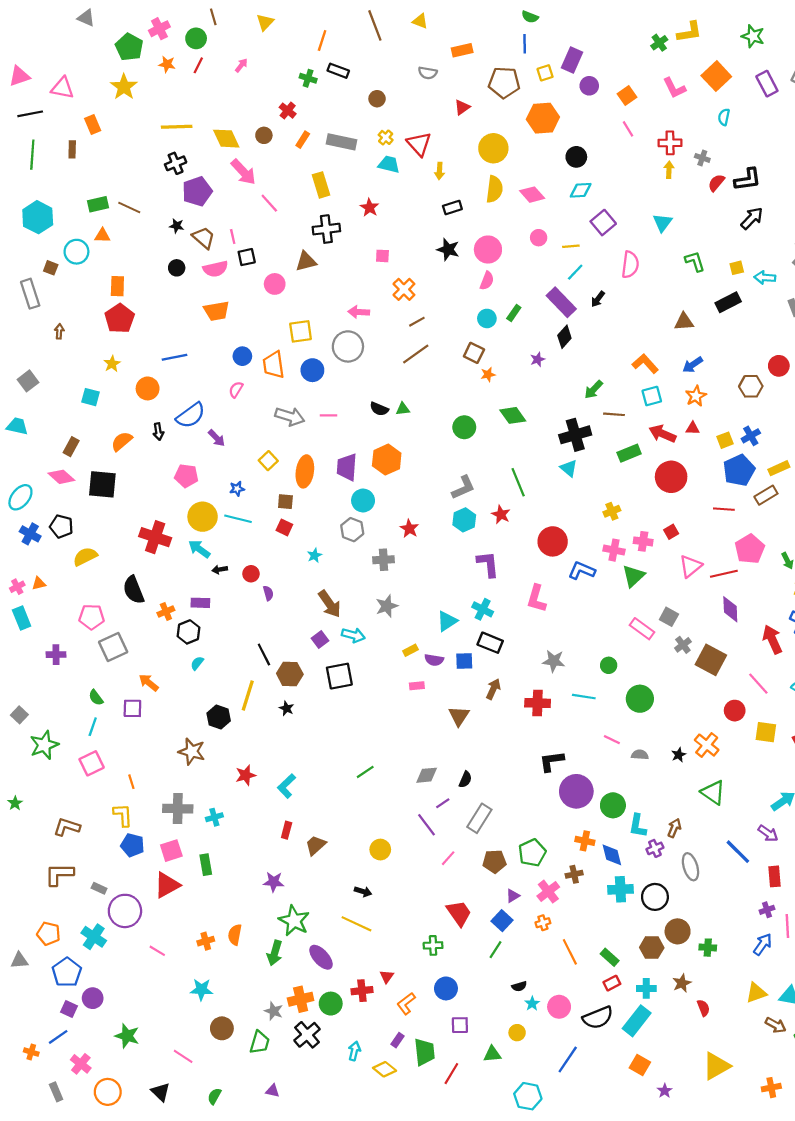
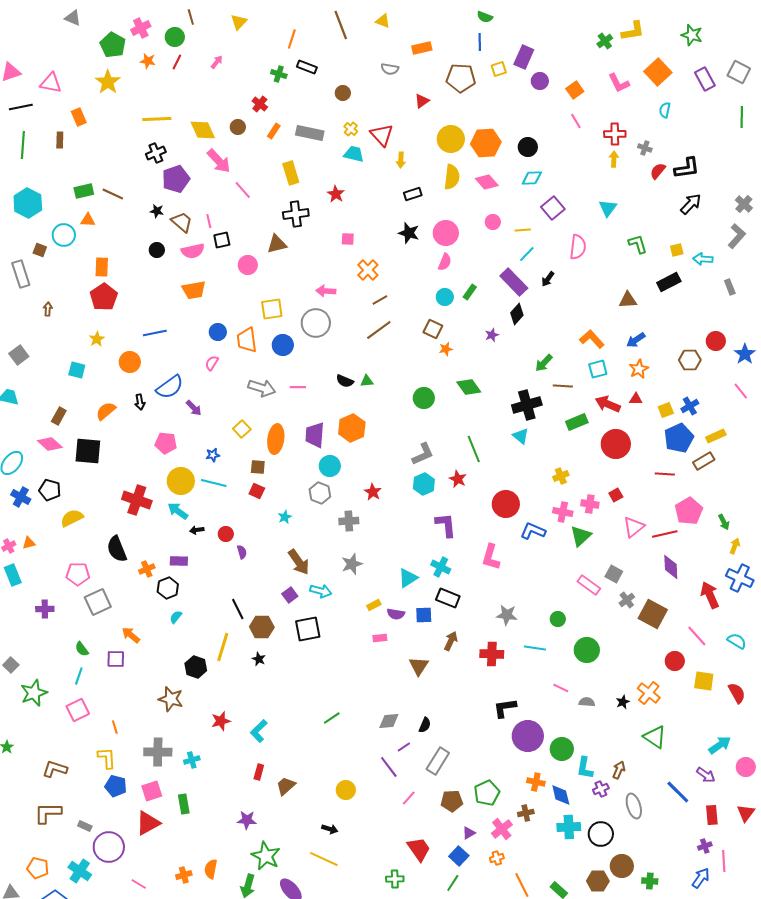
orange hexagon: (543, 118) -> (486, 143), moved

